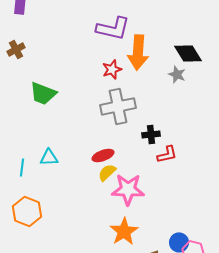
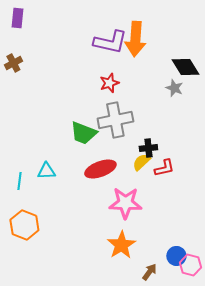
orange arrow: (138, 52) -> (135, 39), moved
green trapezoid: (43, 93) -> (83, 133), moved
red ellipse: (103, 155) -> (100, 169), size x1.4
yellow semicircle: (107, 172) -> (141, 162), moved

